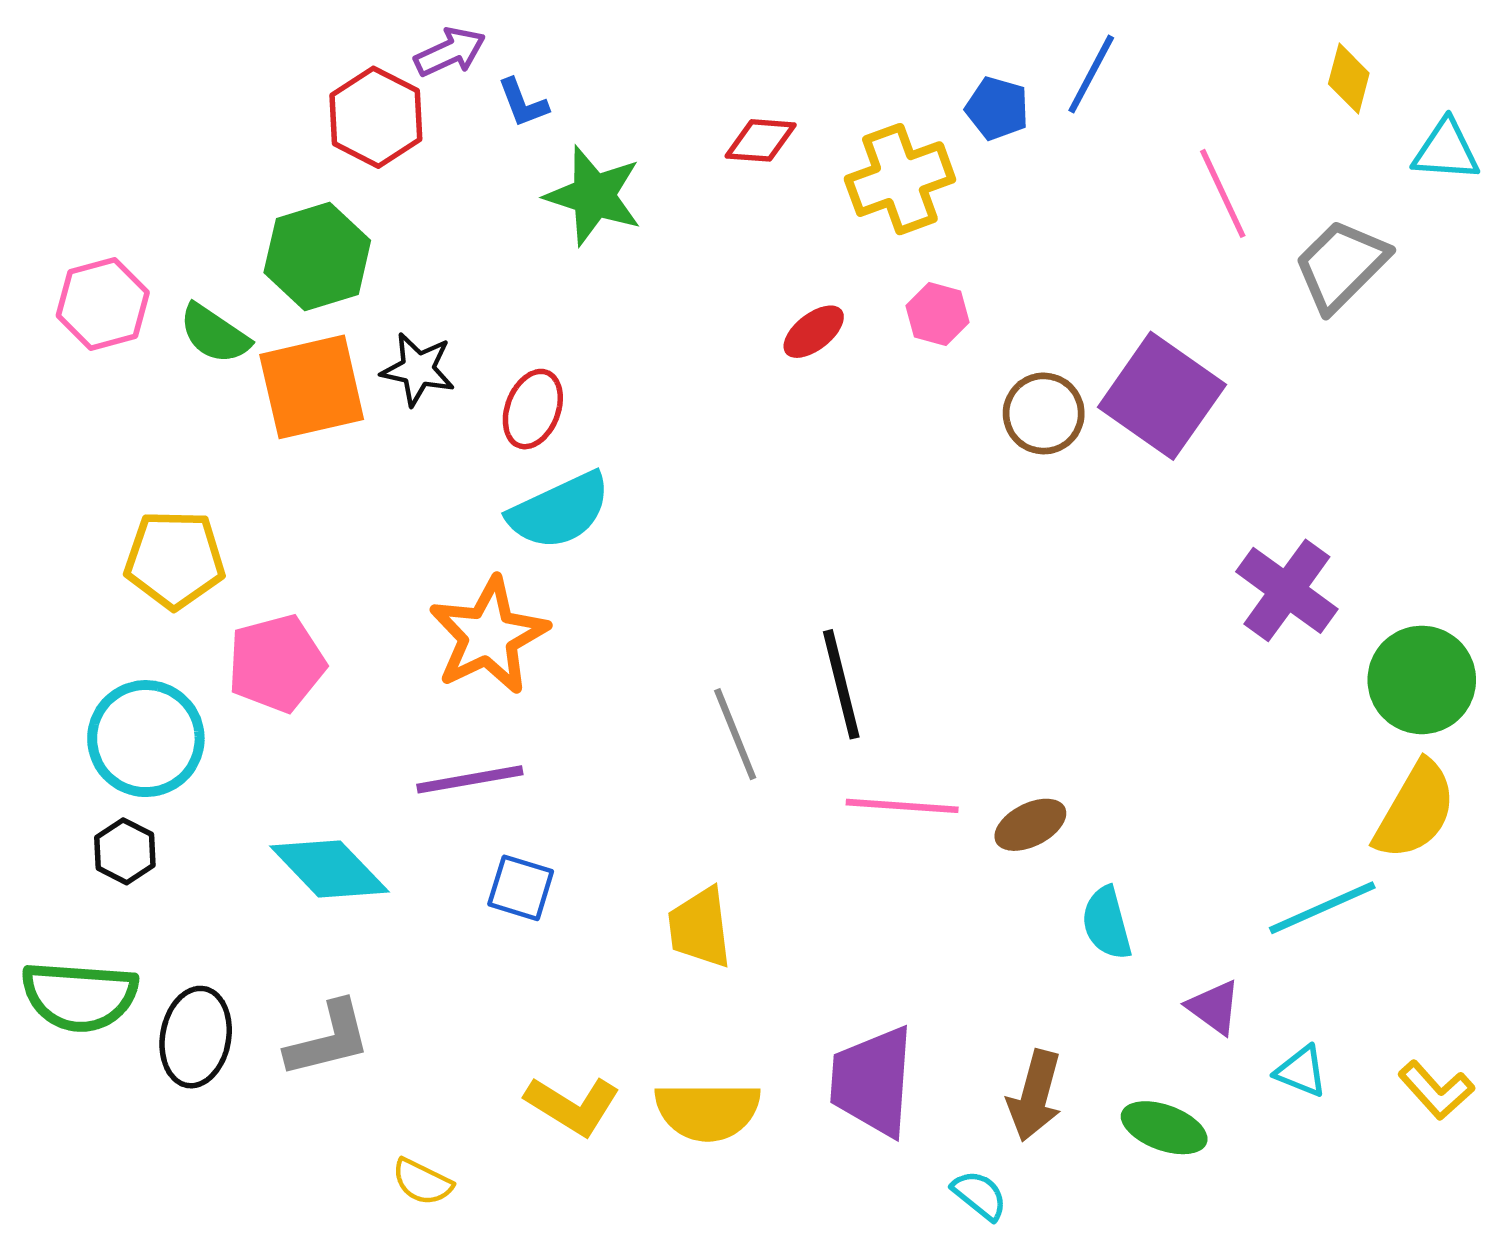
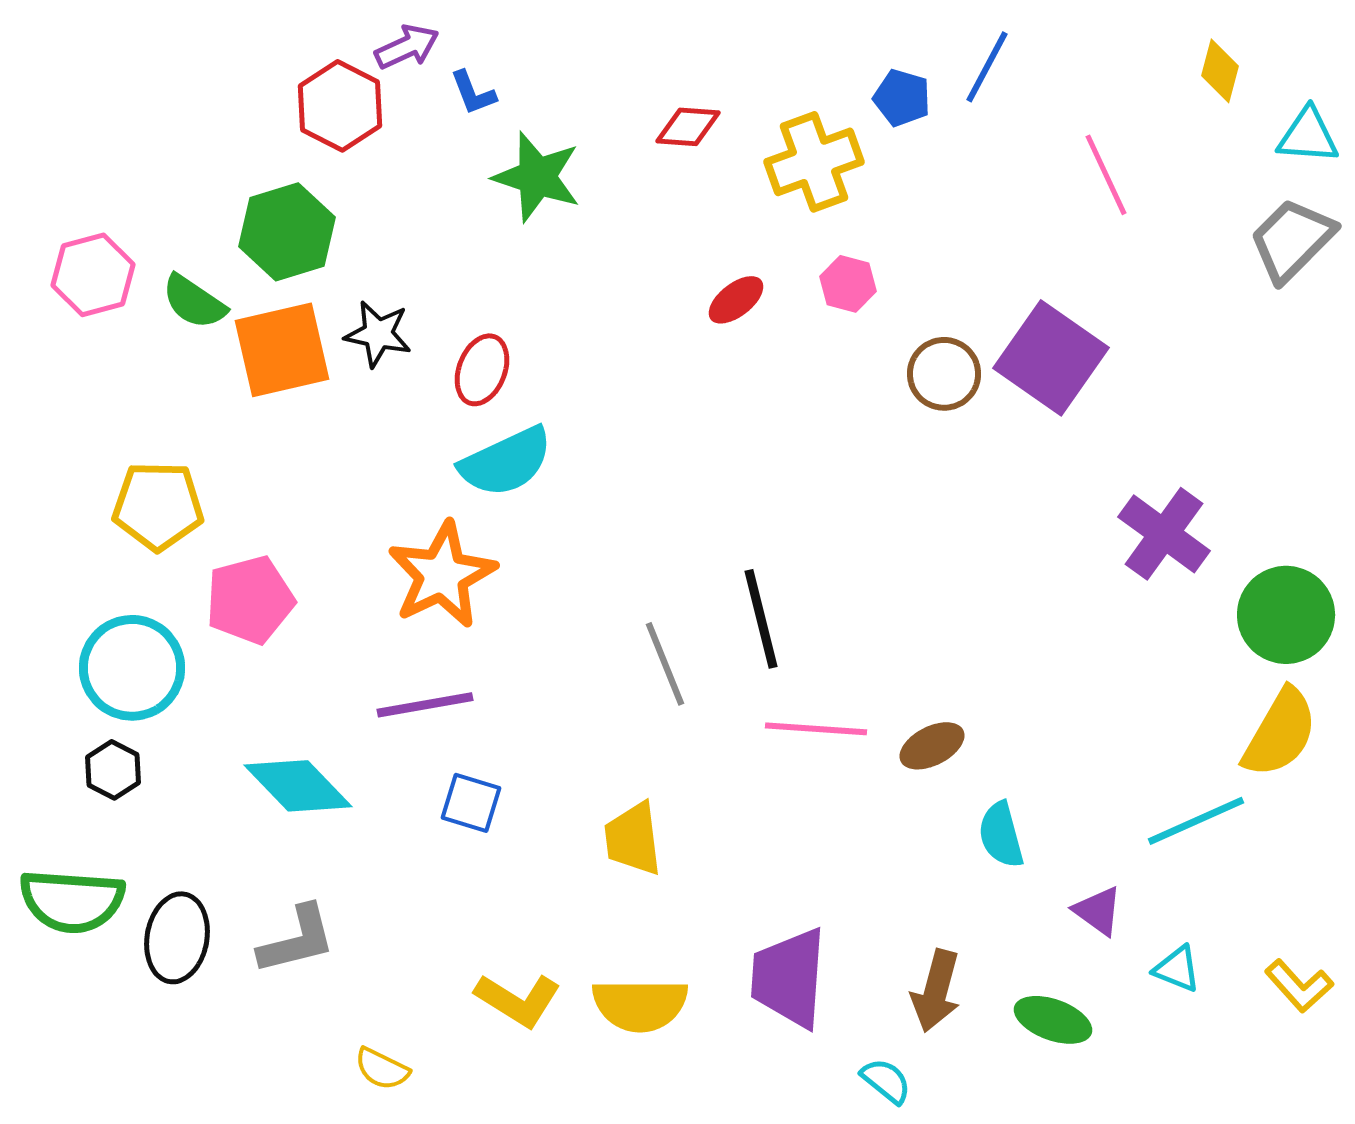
gray trapezoid: (1341, 265) -> (1292, 240), moved

